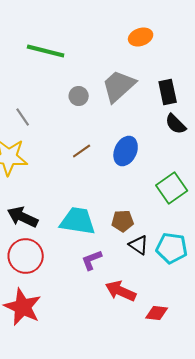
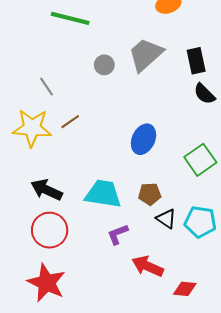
brown line: (82, 151) -> (70, 122), moved
blue ellipse: (126, 151) -> (143, 139), moved

